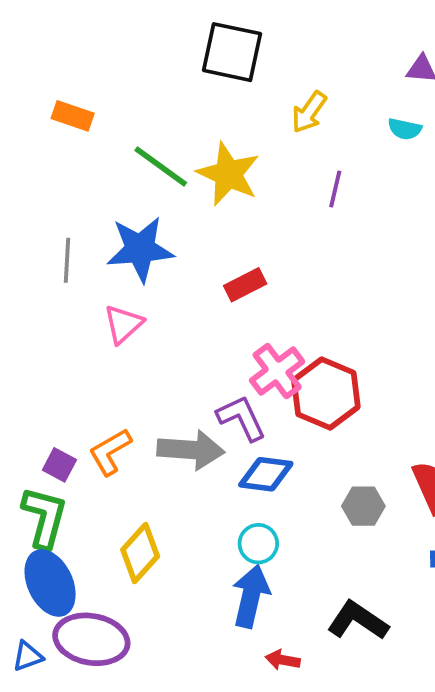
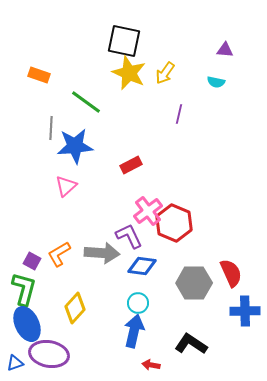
yellow star: (228, 174) -> (129, 73), moved
gray line: (67, 260) -> (51, 128), moved
gray hexagon: (363, 506) -> (194, 283), size x1.6

